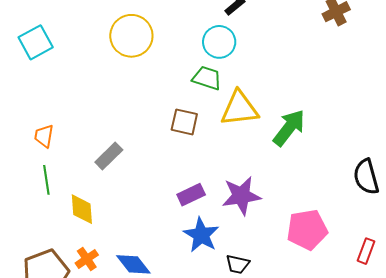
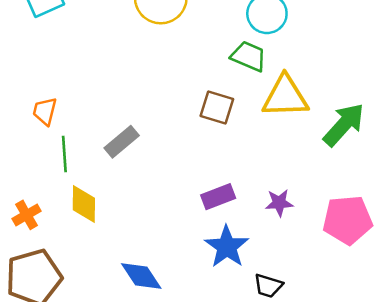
green line: (46, 180) -> (64, 154), moved
purple star: (241, 196) -> (279, 203), size x0.6
pink pentagon: (307, 230) -> (347, 220), moved
orange cross: (87, 259) -> (27, 215), moved

